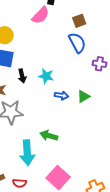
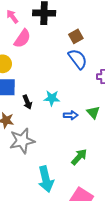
pink semicircle: (41, 15) -> (22, 39), moved
green triangle: (83, 96) -> (93, 112), turned -32
green arrow: (49, 136) -> (79, 157), moved, turned 126

